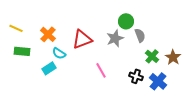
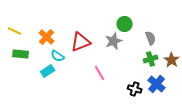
gray semicircle: (140, 35) -> (151, 38), moved
green cross: (152, 56) -> (151, 59), turned 32
black cross: (136, 76) -> (135, 89), moved

